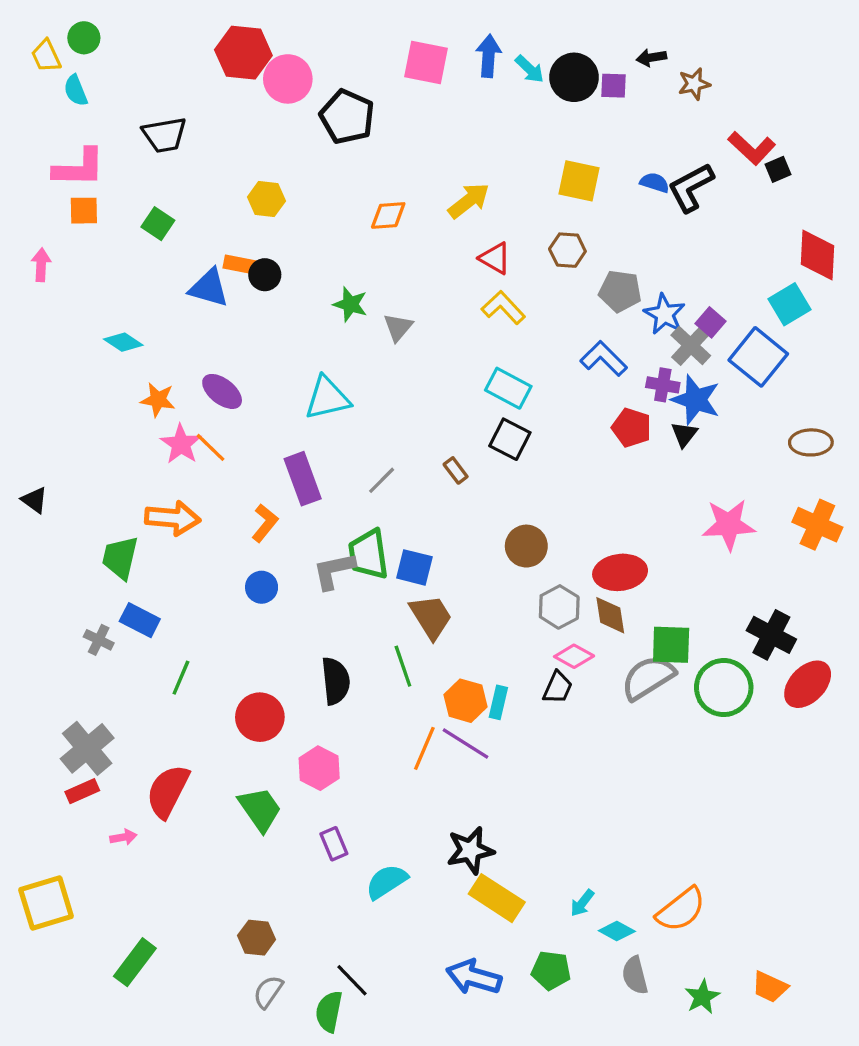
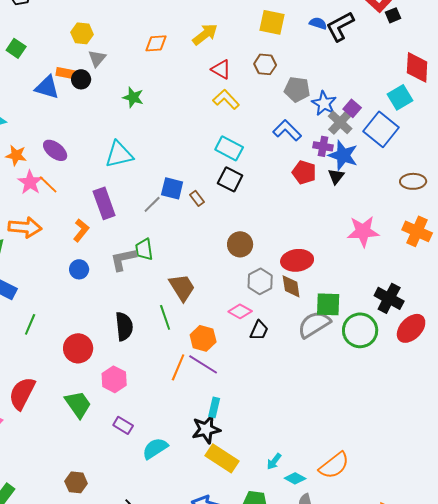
gray triangle: (398, 327) -> (97, 58), moved
green trapezoid: (368, 554) -> (144, 249), size x0.7
blue square: (414, 567) -> (172, 188), moved
pink diamond: (574, 656) -> (240, 311), moved
cyan rectangle: (498, 702) -> (214, 407), moved
purple rectangle: (334, 844) -> (123, 425), turned -36

